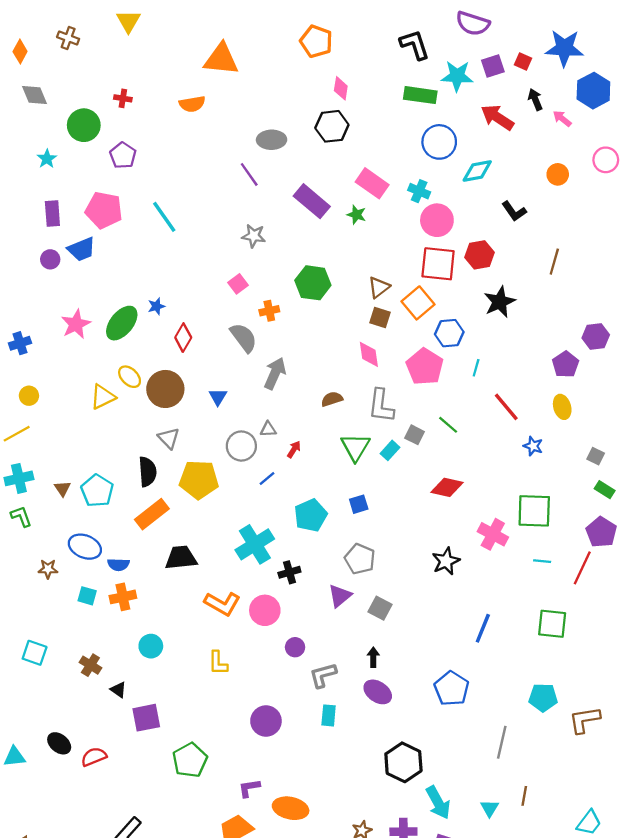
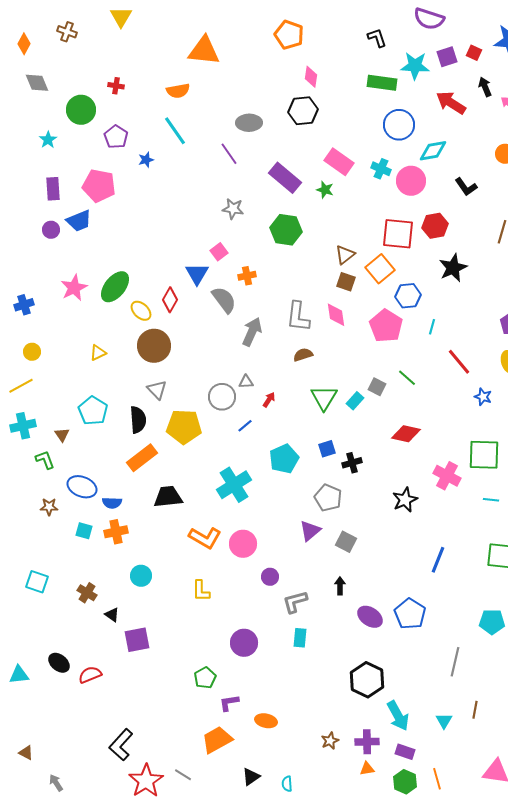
black L-shape: (415, 45) -> (377, 38), size x0.7
cyan line: (164, 217) -> (175, 131), moved
pink circle: (437, 220) -> (411, 181), moved
green hexagon: (313, 283) -> (286, 230), moved
blue star: (156, 306) -> (146, 160), moved
yellow ellipse: (130, 377) -> (141, 311), moved
yellow triangle: (103, 397) -> (98, 353), size x0.7
blue triangle: (218, 397) -> (197, 274), moved, size x1.4
gray L-shape: (381, 406) -> (298, 317), moved
cyan pentagon: (97, 491) -> (93, 411), moved
green L-shape: (21, 516) -> (45, 460), moved
black cross: (289, 572) -> (352, 463), moved
purple ellipse: (378, 692) -> (370, 617), moved
green pentagon: (190, 760) -> (205, 678), moved, size x0.7
orange ellipse: (291, 808) -> (266, 721), size x0.7

